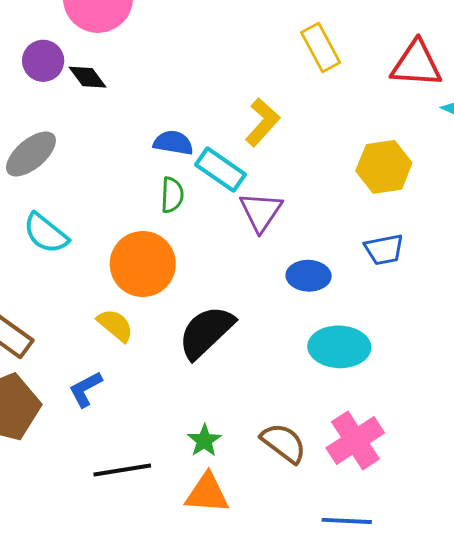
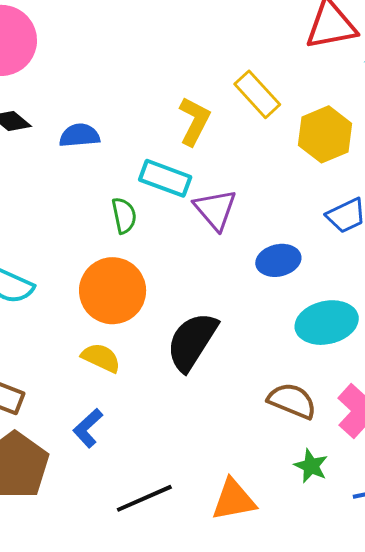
yellow rectangle: (321, 48) -> (257, 94), moved
blue semicircle: (173, 143) -> (80, 135), moved
green star: (204, 441) -> (311, 466), moved
brown semicircle: (284, 443) -> (292, 401), moved

